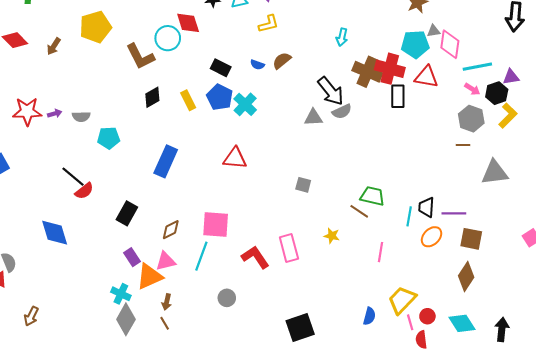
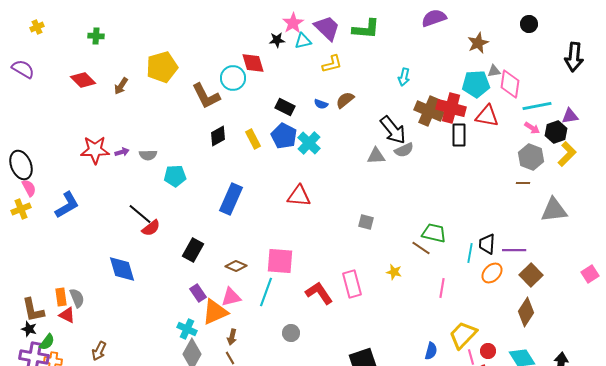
brown diamond: (171, 230) -> (236, 266), turned 50
brown square: (471, 239) -> (531, 275), turned 35

